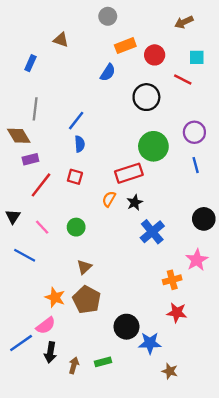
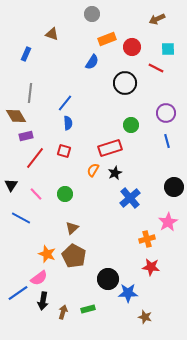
green circle: (153, 146) -> (131, 125), size x0.6

